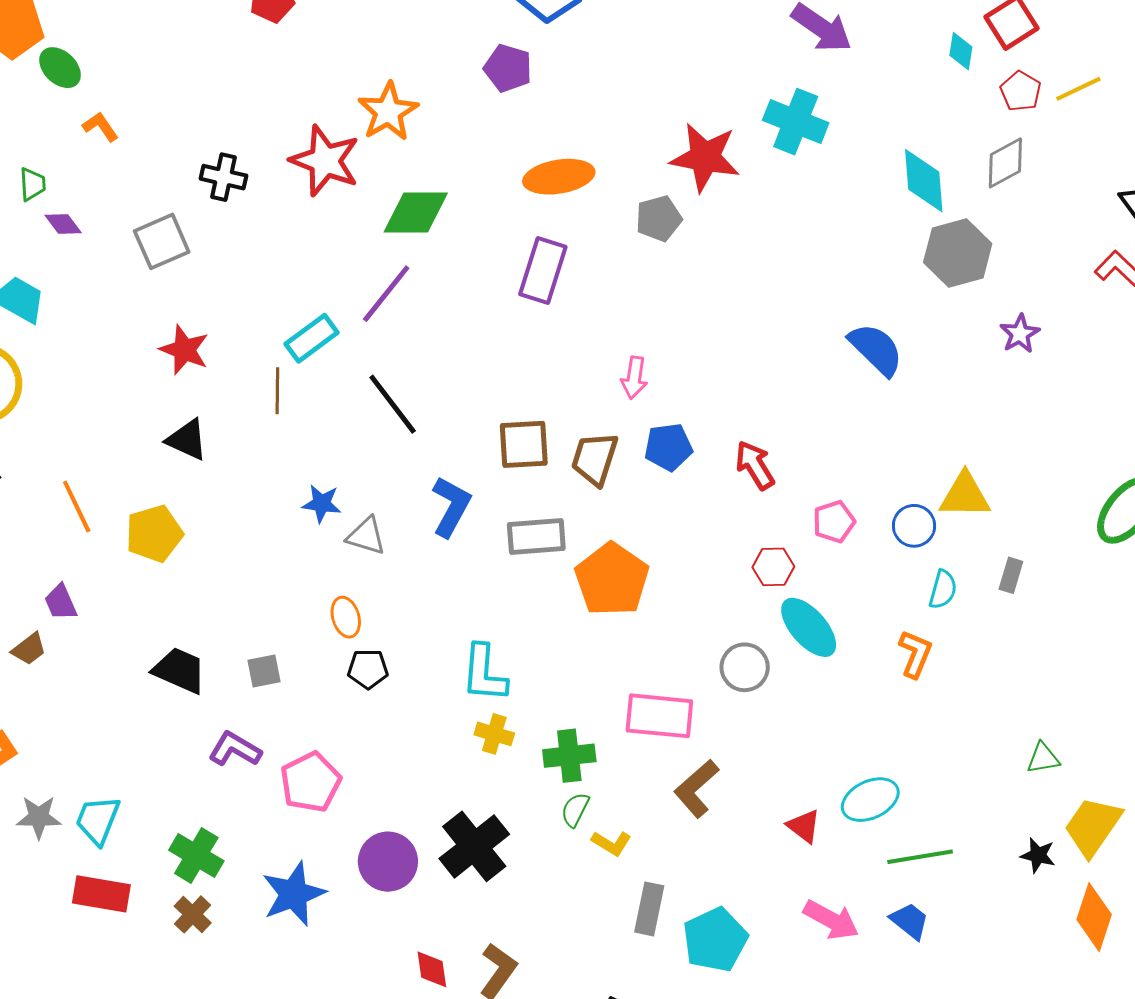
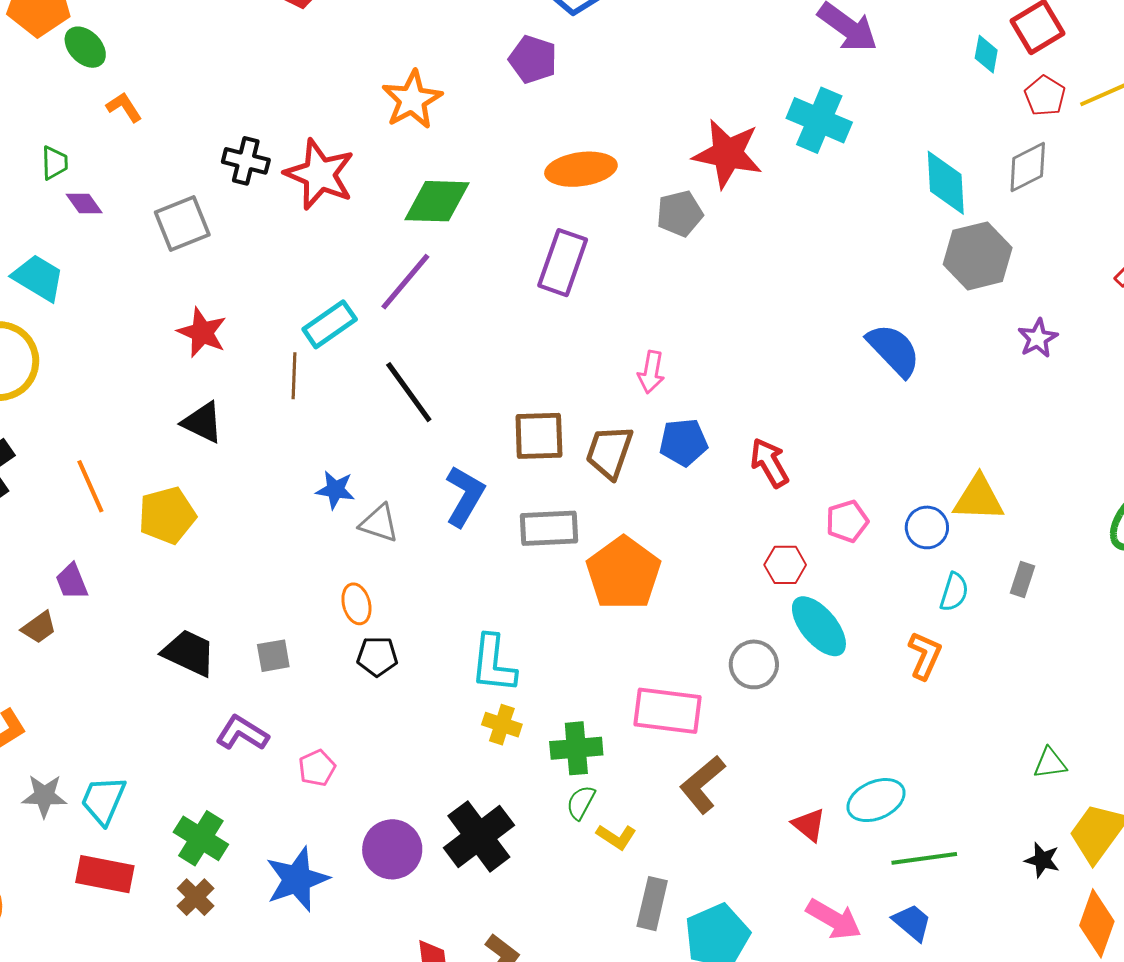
red star: (325, 161) -> (320, 174), moved
pink pentagon: (311, 782) -> (317, 768), size x0.6

